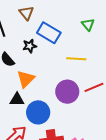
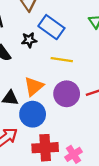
yellow line: (76, 59) -> (62, 60), moved
orange triangle: (26, 79) -> (34, 86), moved

